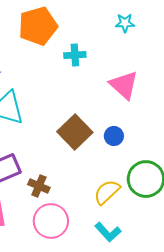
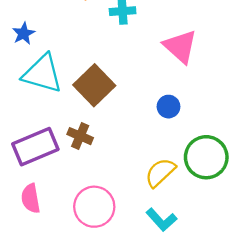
brown square: (75, 132) -> (94, 85), moved
brown cross: (39, 186) -> (80, 136), moved

